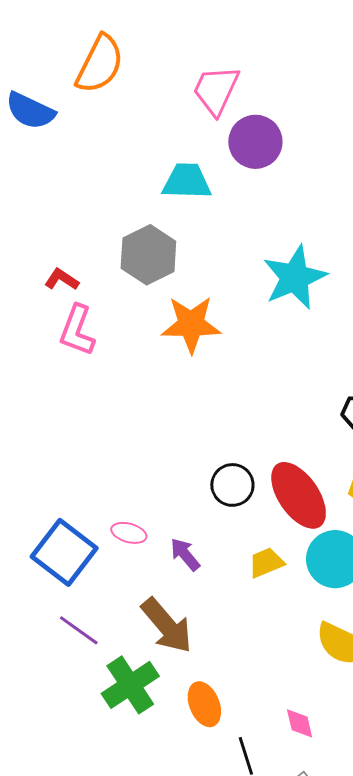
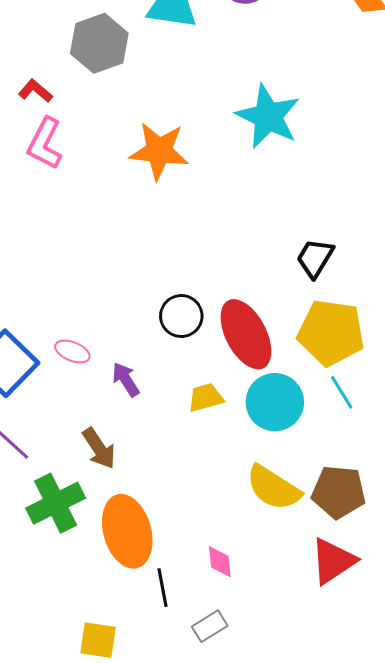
gray hexagon: (148, 255) -> (99, 43), moved
cyan star: (295, 277) -> (268, 117), turned -30
brown arrow: (167, 626) -> (99, 448), size x0.7
orange ellipse: (204, 704) -> (127, 531), size x1.6

